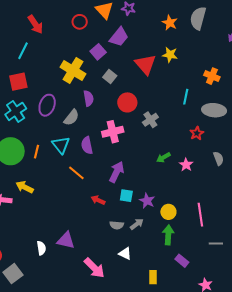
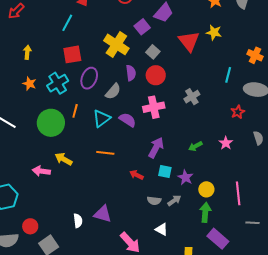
red square: (18, 82) -> (72, 54), moved
red circle: (127, 102) -> (156, 75), moved
cyan triangle: (61, 145) -> (101, 118), turned 30
purple semicircle: (87, 145) -> (127, 120), turned 132
orange line: (37, 152) -> (75, 111), moved
green arrow: (163, 158) -> (195, 146), moved
orange line: (76, 173) -> (105, 153), moved, turned -36
purple rectangle: (182, 261) -> (218, 239), size x1.5

